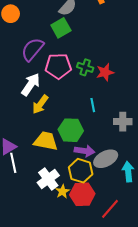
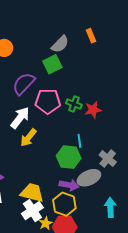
gray cross: (123, 122) -> (108, 159), turned 36
green hexagon: (71, 130) -> (69, 157), moved
yellow trapezoid: (46, 141) -> (32, 193), moved
gray ellipse: (106, 159) -> (89, 178), moved

